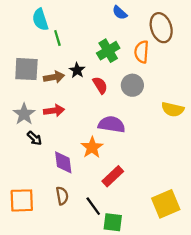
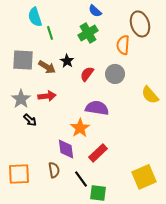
blue semicircle: (120, 13) -> (95, 11), moved
green cross: (108, 51) -> (88, 33), moved
brown arrow: (54, 77) -> (47, 67), turned 42
red semicircle: (100, 85) -> (87, 74), turned -112
yellow semicircle: (173, 109) -> (150, 95), turned 36
purple diamond: (63, 162) -> (66, 149), moved

